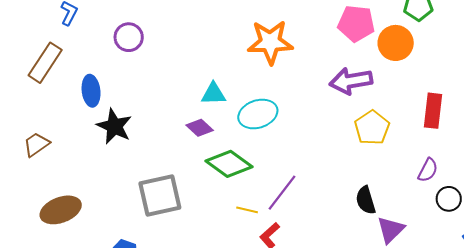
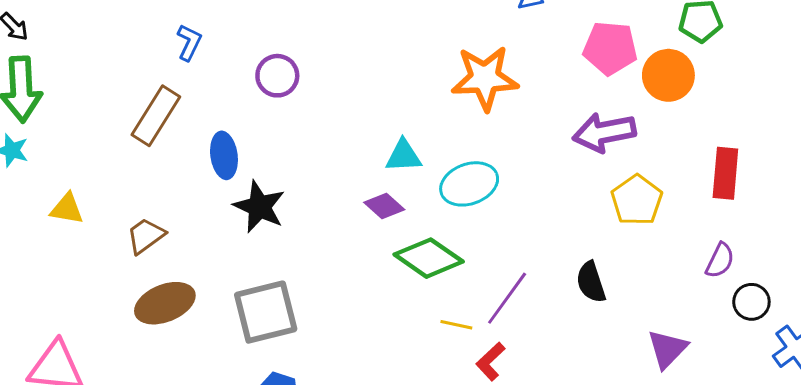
gray square: (160, 196) -> (266, 312), moved
black semicircle: (366, 200) -> (591, 282), moved
brown ellipse: (61, 210) -> (165, 303), moved

